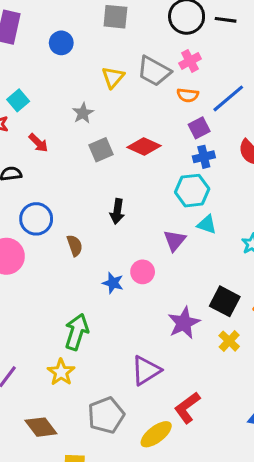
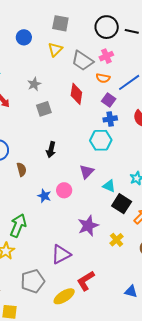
yellow triangle: (113, 77) -> (55, 49), moved
purple square: (199, 128) -> (109, 100), turned -32
red diamond: (144, 146) -> (76, 94), moved, turned 70
cyan triangle: (207, 224) -> (109, 186), moved
black square: (225, 301) -> (122, 204), moved

